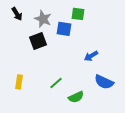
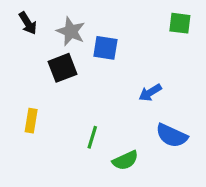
green square: (78, 14) -> (180, 23), moved
yellow rectangle: (19, 82) -> (31, 121), moved
green line: (56, 83) -> (92, 137), turned -32

